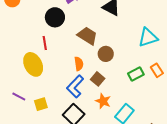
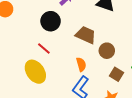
red line: (45, 43) -> (44, 48), turned -32
brown square: (98, 79) -> (117, 74), moved

